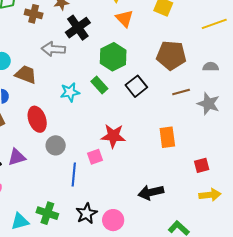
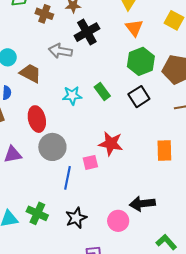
green hexagon: (113, 57) -> (141, 61), moved
gray circle: (56, 145) -> (52, 147), size x1.4
pink circle: (113, 220) -> (118, 221), moved

